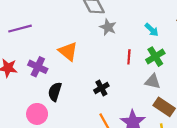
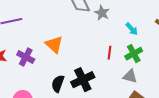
gray star: (108, 27) -> (102, 13), moved
black cross: (101, 88) -> (83, 80), size x1.6
black semicircle: (55, 92) -> (58, 84), moved

